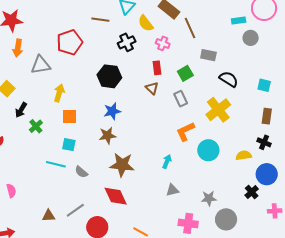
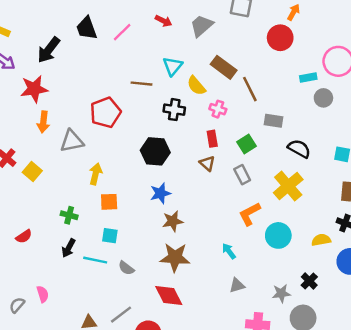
black cross: (127, 42) -> (174, 110), turned 36
black arrow: (21, 110) -> (69, 248), moved
green cross: (36, 126) -> (69, 215), turned -32
brown star: (107, 136) -> (173, 221), moved
cyan arrow: (167, 161) -> (229, 251), turned -56
black cross: (252, 192) -> (309, 281), moved

